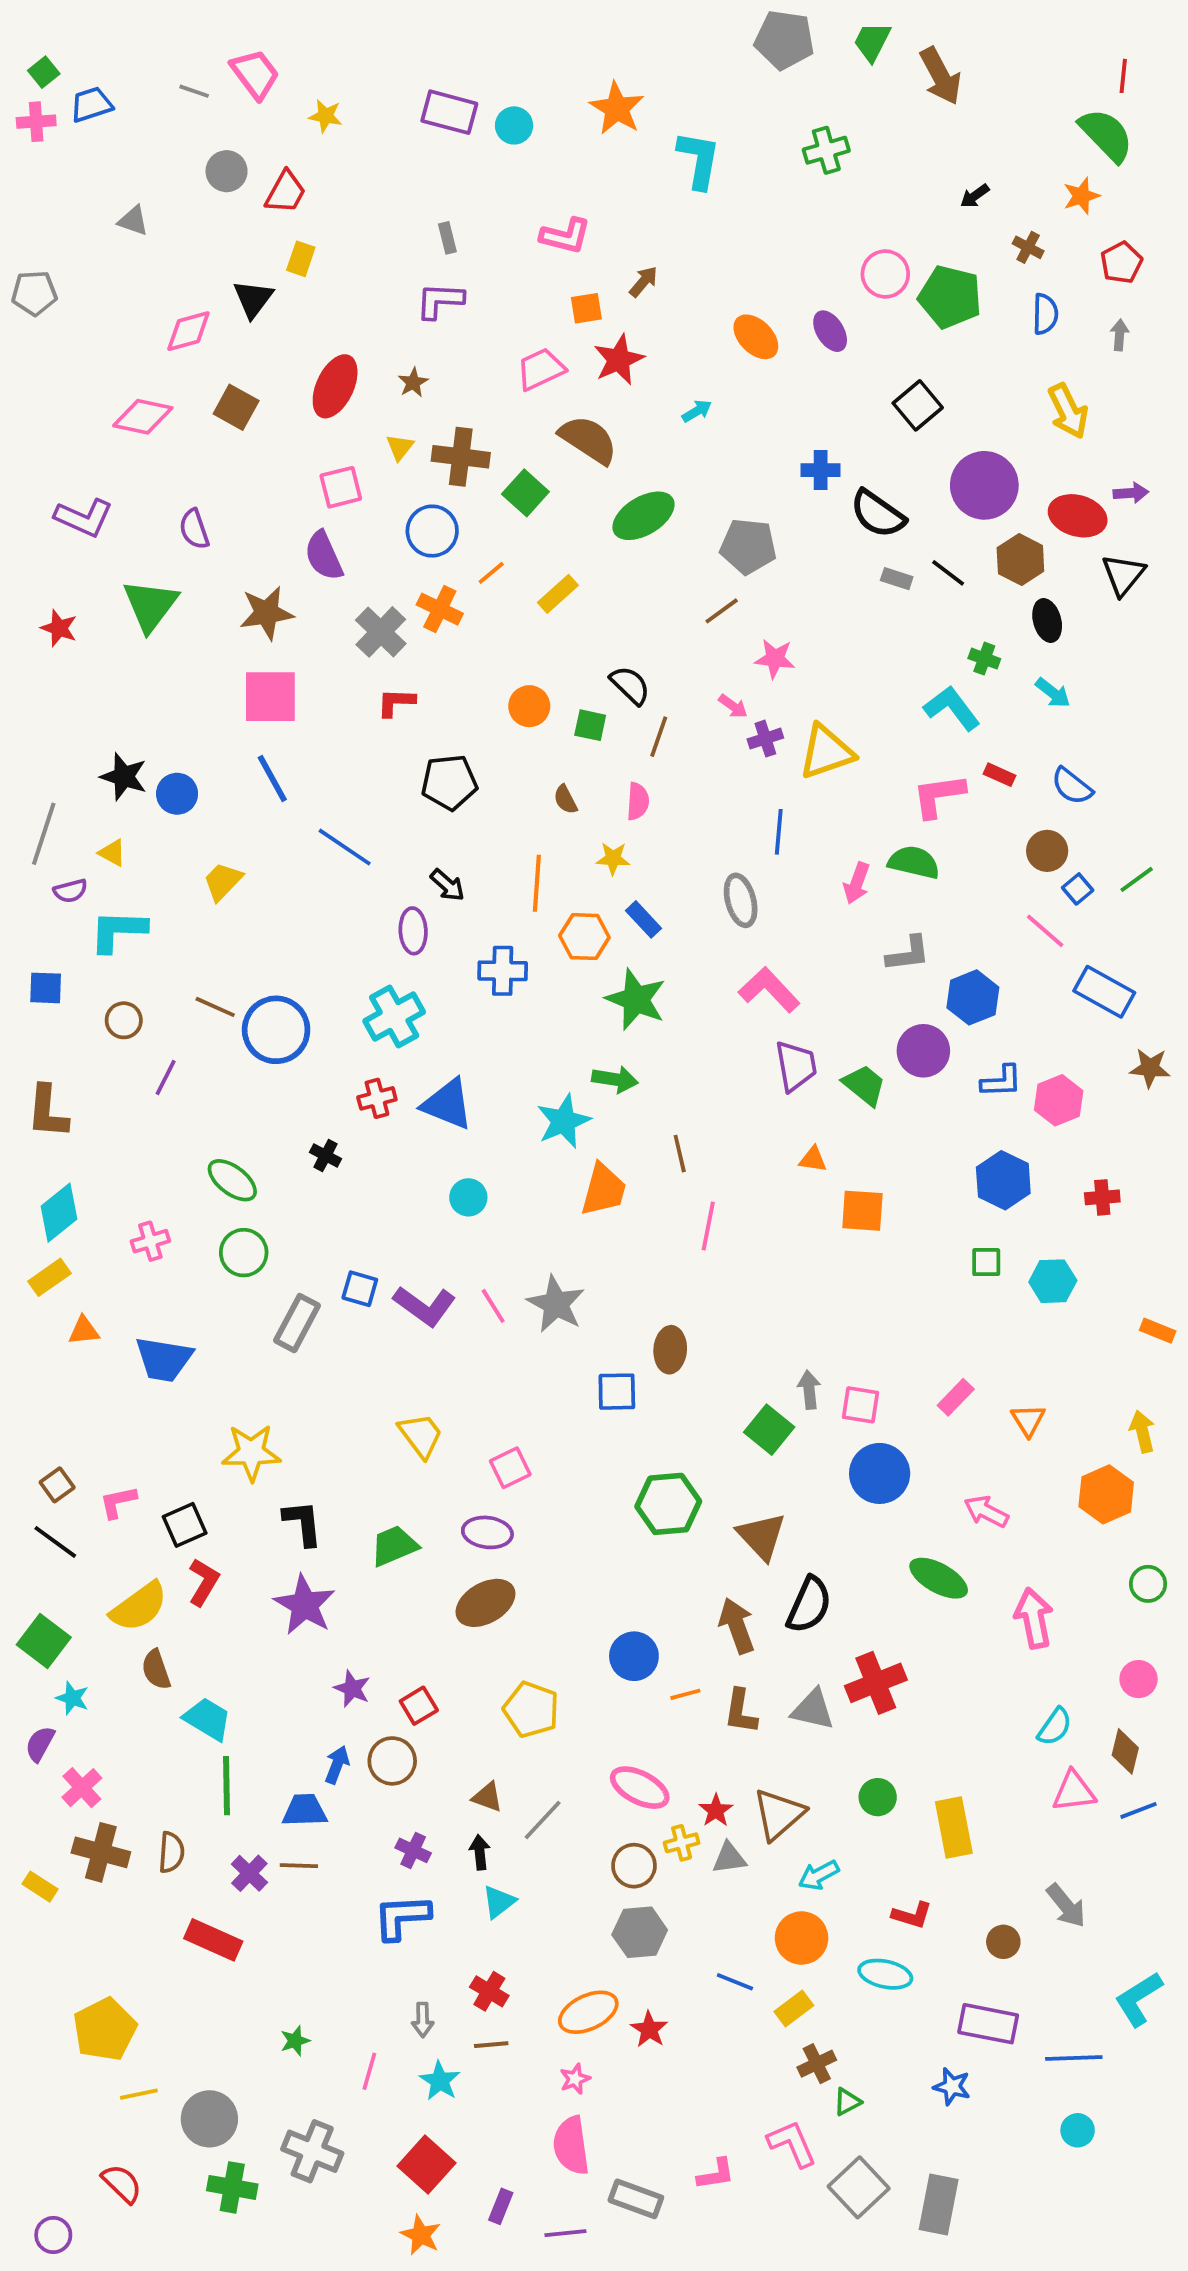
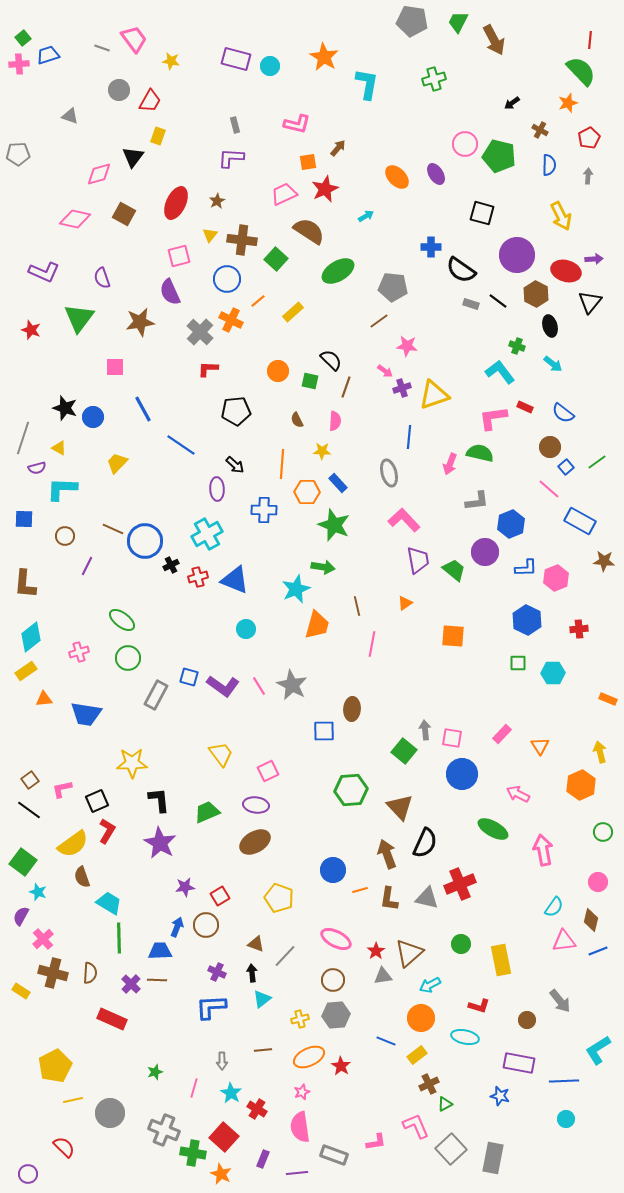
black square: (918, 405) -> (482, 213), turned -35
pink square: (270, 697) -> (115, 367), moved, size x0.6
black cross: (326, 1155) -> (171, 565), moved, turned 35
orange triangle: (813, 1159) -> (405, 603), moved, turned -42
purple star: (352, 1689) -> (185, 887), turned -30
yellow cross: (682, 1843) -> (300, 1019), moved
red cross: (489, 1991) -> (257, 1109), moved
brown line: (491, 2045) -> (263, 1050), moved
green cross: (232, 2187) -> (193, 1153), moved

